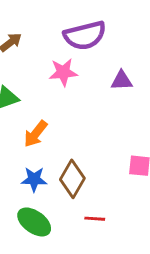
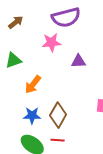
purple triangle: (122, 81) -> (78, 61), moved
red line: (95, 219) -> (58, 140), moved

